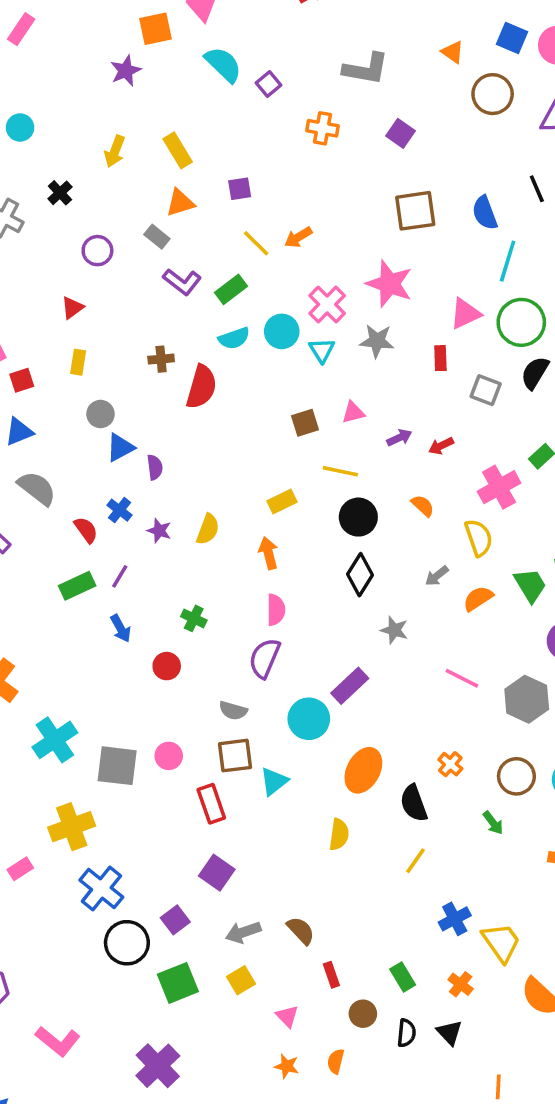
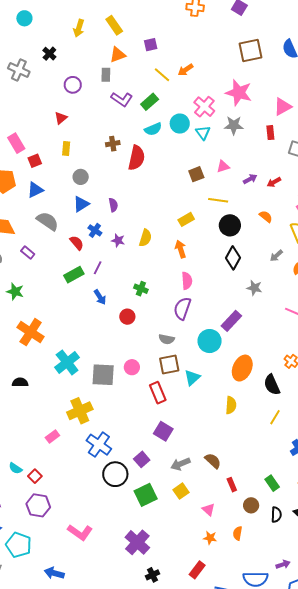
gray rectangle: (157, 237) -> (106, 75), turned 56
blue triangle: (120, 448) -> (81, 204), moved

